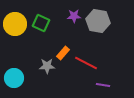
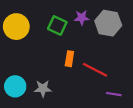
green square: (41, 23) -> (57, 25), moved
orange rectangle: (63, 53) -> (69, 59), turned -32
gray star: (47, 66) -> (43, 89), moved

